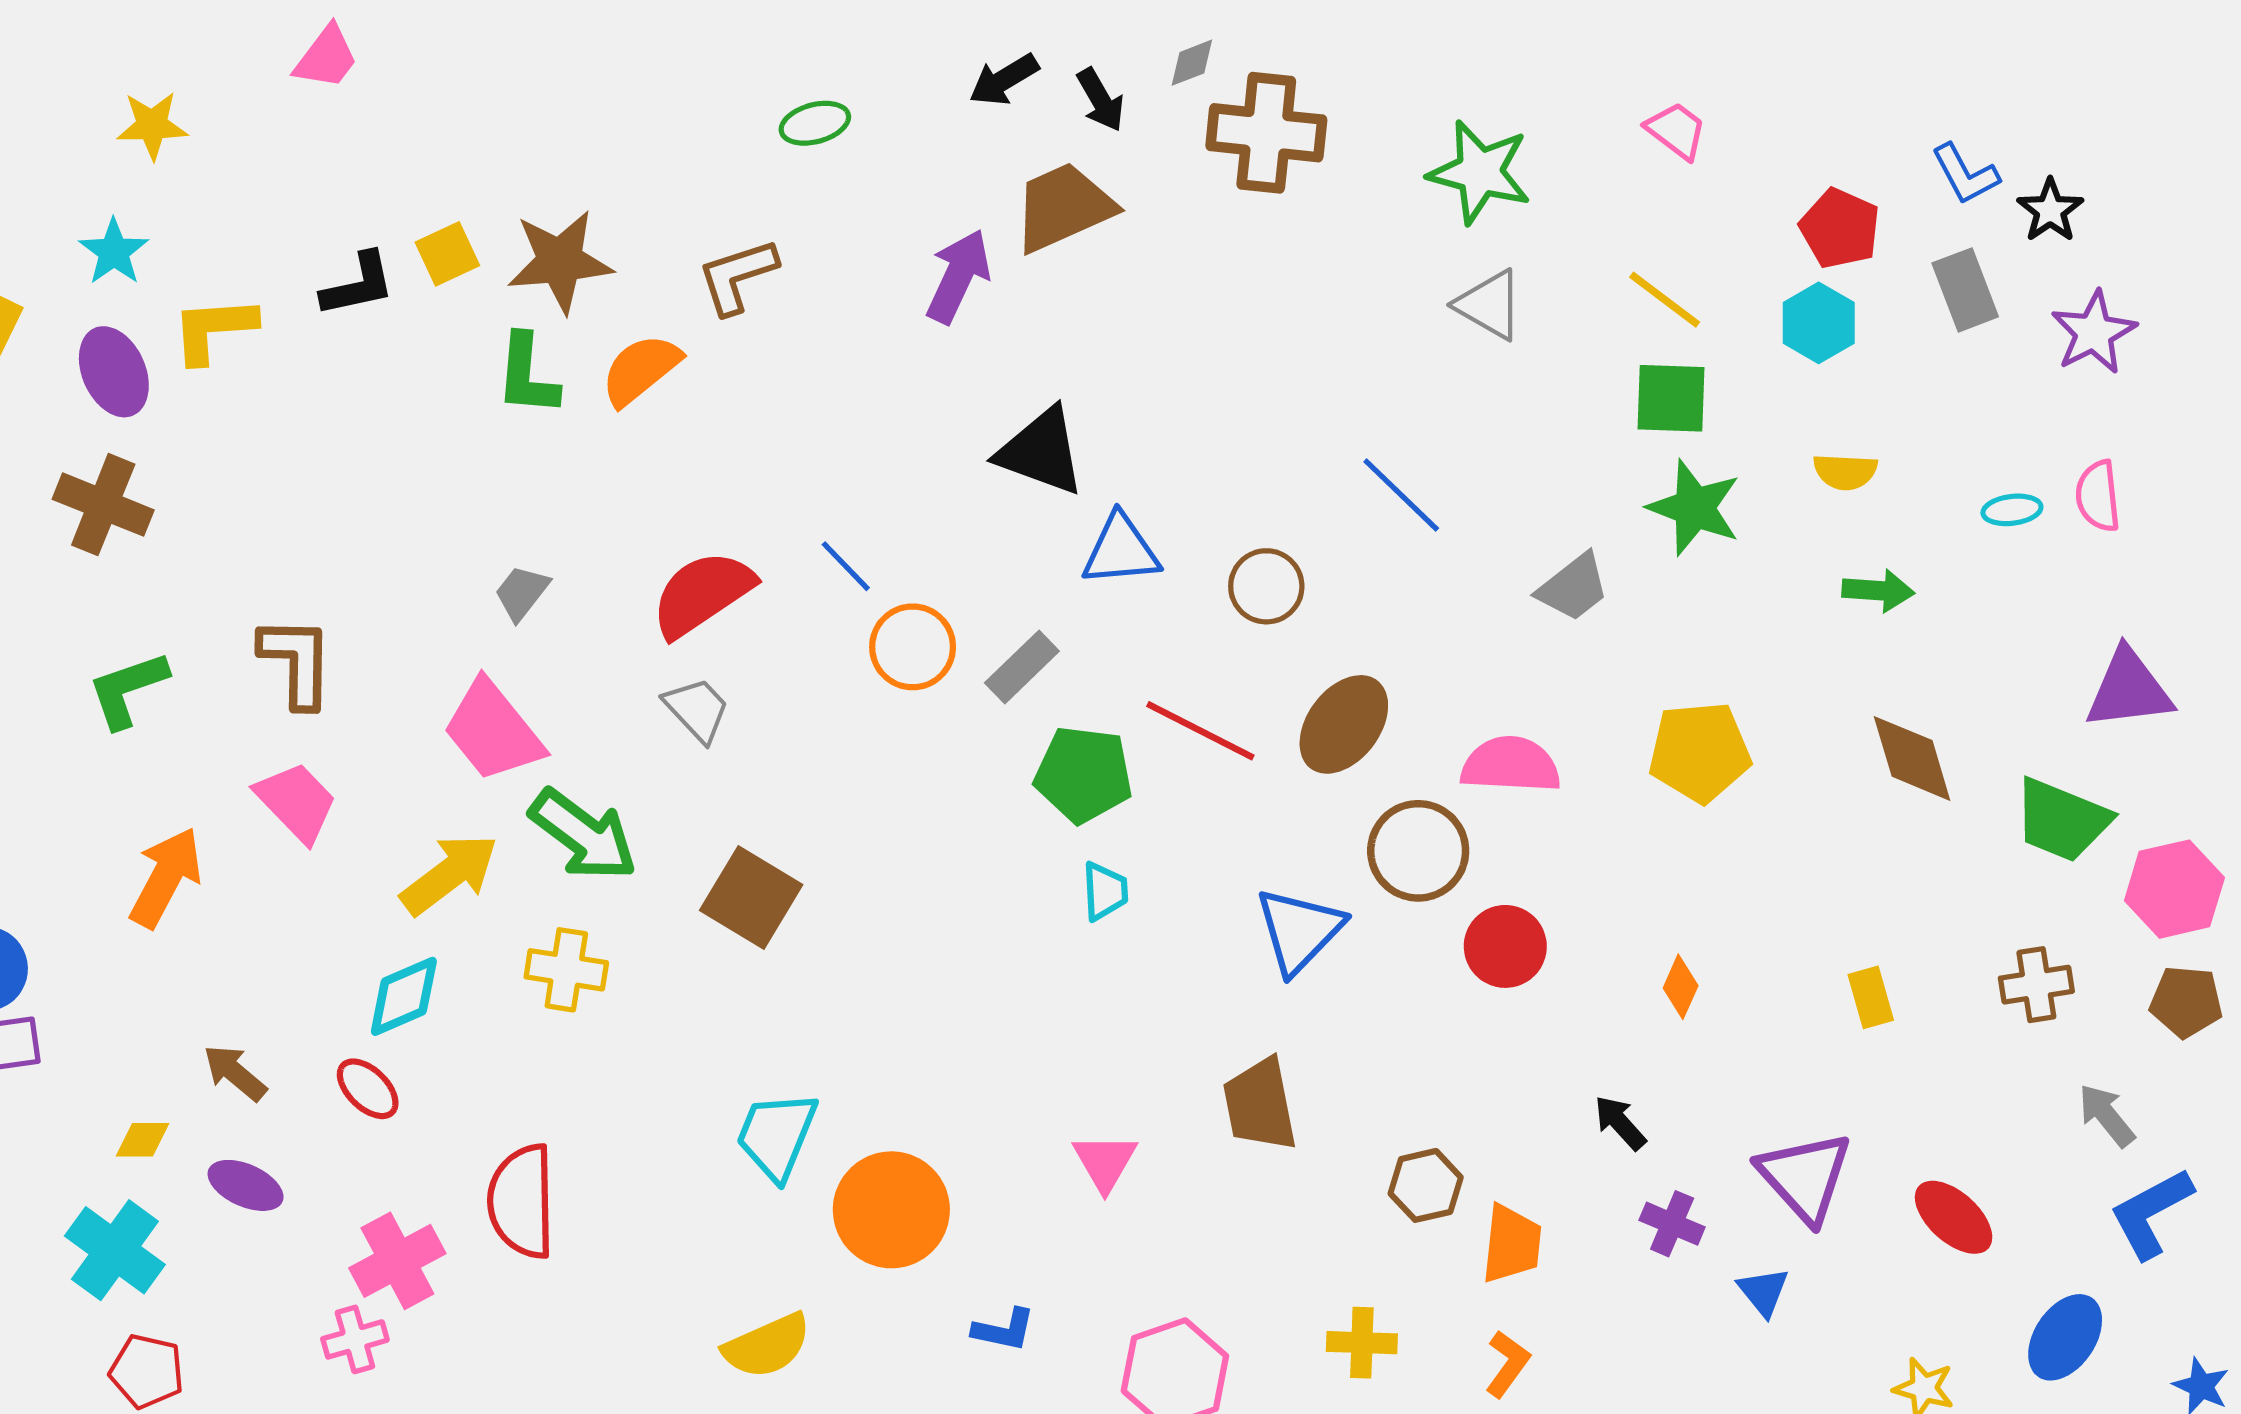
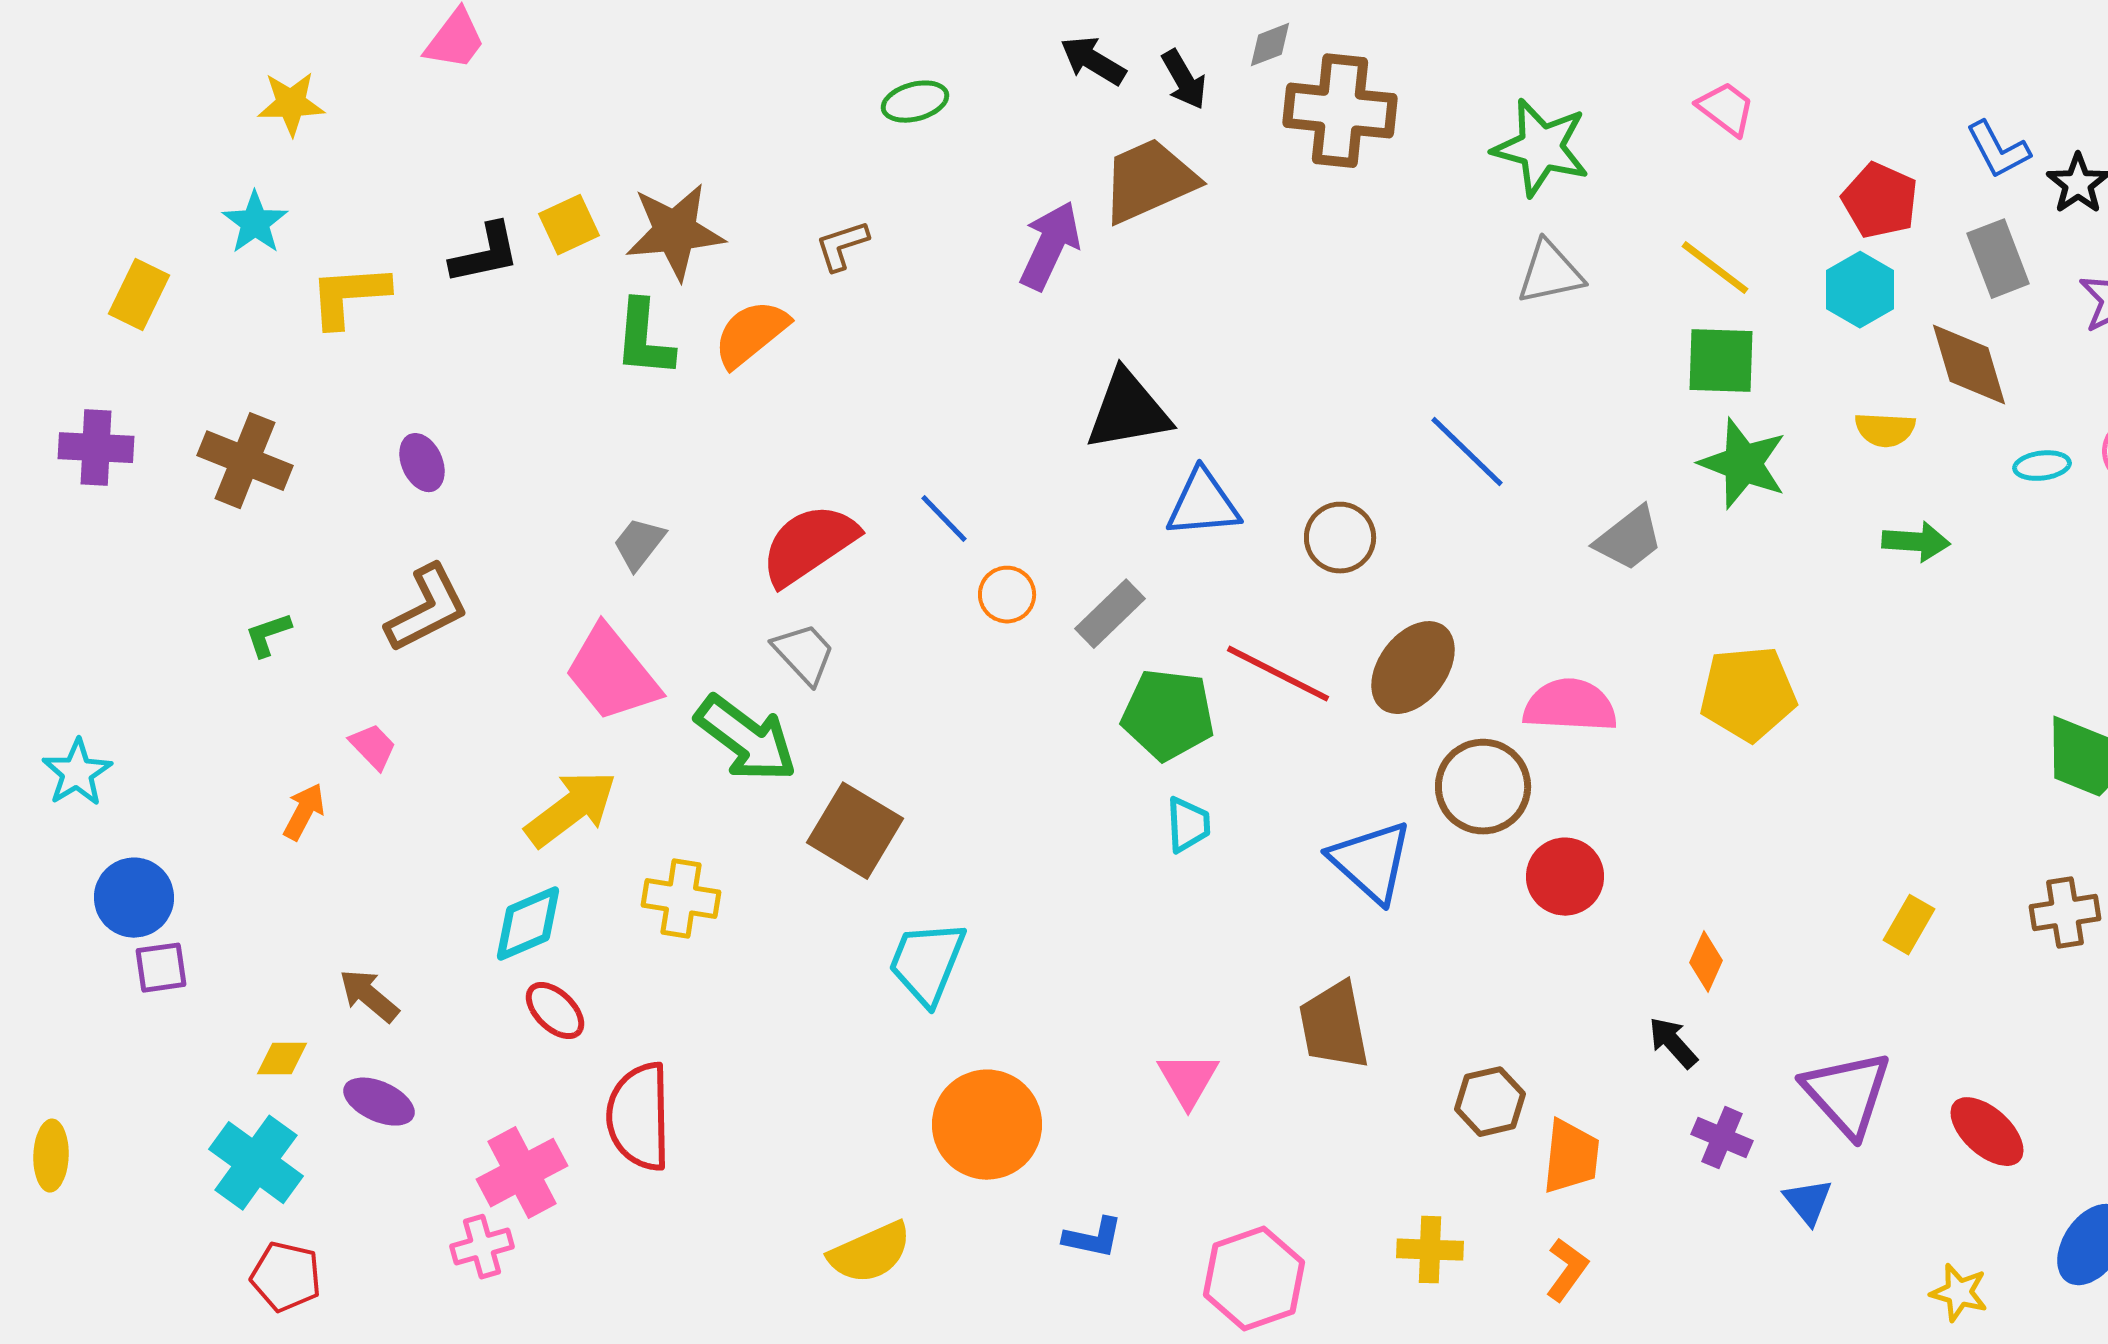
black arrow: (1004, 80) -> (1093, 61), turned 62
brown L-shape: (737, 276) -> (842, 246), size x0.7
gray triangle: (1489, 305) -> (1550, 273), turned -42
purple ellipse: (114, 372) -> (422, 463), moved, size x0.7
black triangle: (1041, 451) -> (1128, 411), turned -30
orange circle: (913, 647) -> (1007, 595), size x0.7
brown L-shape: (297, 662) -> (427, 609), turned 62
green L-shape: (128, 689) -> (268, 635), size x0.6
brown diamond: (1912, 758) -> (1969, 365), moved
pink trapezoid: (297, 802) -> (373, 747), moved, size x0.6
green arrow: (583, 835) -> (746, 739), moved
orange arrow: (166, 877) -> (304, 812), size x0.6
blue triangle: (1299, 930) -> (1371, 862), turned -32
orange diamond: (1681, 987) -> (1706, 962), moved
yellow rectangle: (1871, 997) -> (1909, 925), turned 46
red ellipse: (368, 1089) -> (555, 1011), moved
cyan trapezoid: (777, 1135) -> (927, 963), moved

